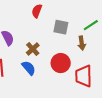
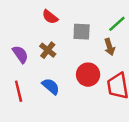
red semicircle: (37, 11) -> (50, 17), turned -64
brown cross: (33, 49) -> (48, 50), moved

